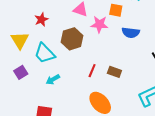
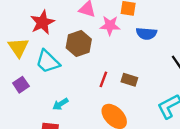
red star: (41, 19) -> (42, 22), size x1.5
cyan arrow: (53, 80) -> (60, 104), moved

